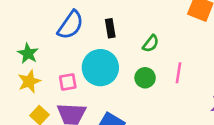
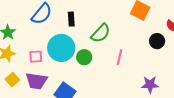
green semicircle: (151, 43) -> (101, 33), size x1.5
green circle: (145, 78) -> (84, 57), moved

